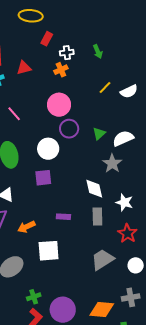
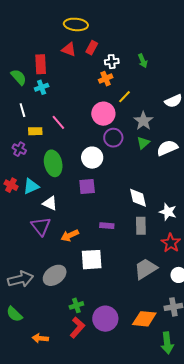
red triangle: (24, 68) -> (69, 49), moved, turned 35
yellow line: (105, 87) -> (124, 97), moved
gray star: (112, 163) -> (143, 121), moved

